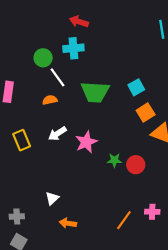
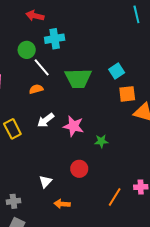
red arrow: (79, 22) -> (35, 16), moved
orange square: (146, 112) -> (127, 94), turned 30
pink star: (86, 142) -> (73, 126), turned -30
red circle: (136, 165) -> (79, 169), moved

